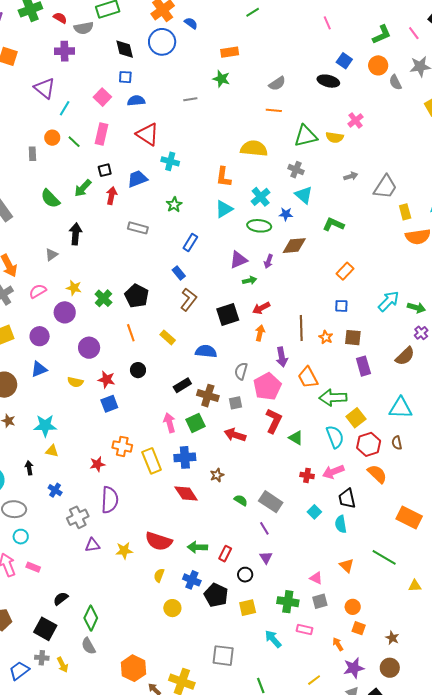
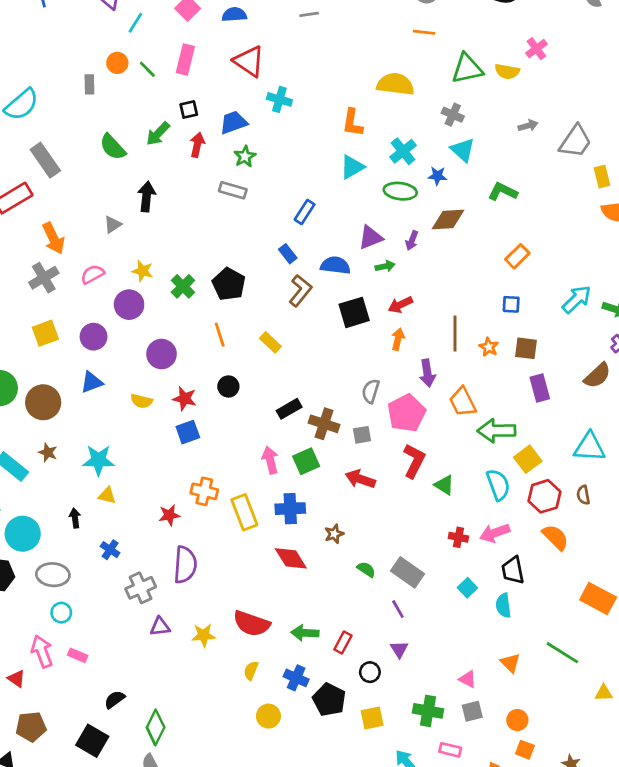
green star: (174, 205) -> (245, 156), moved
blue semicircle: (206, 351) -> (335, 265), moved

